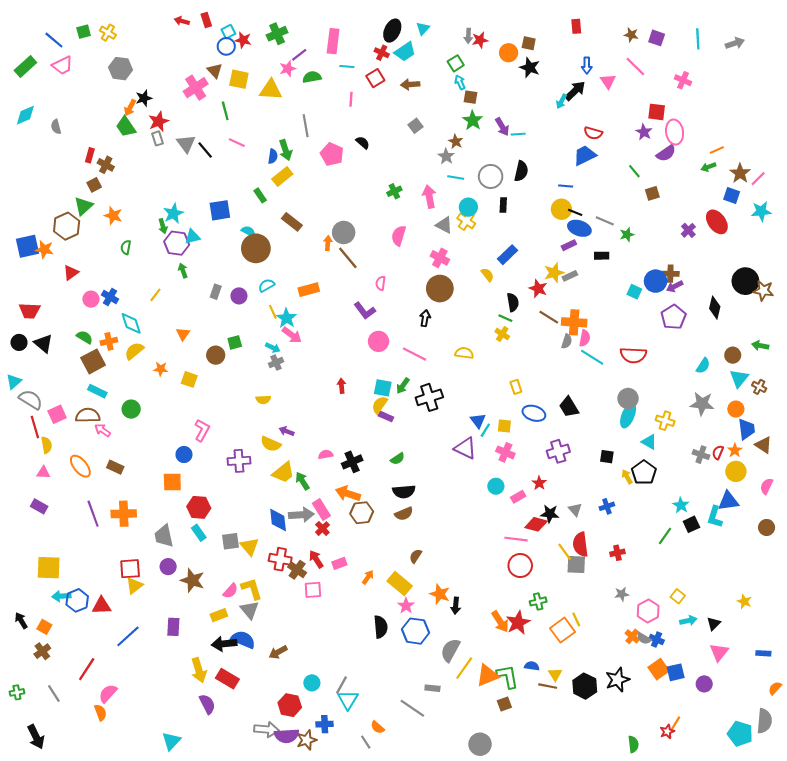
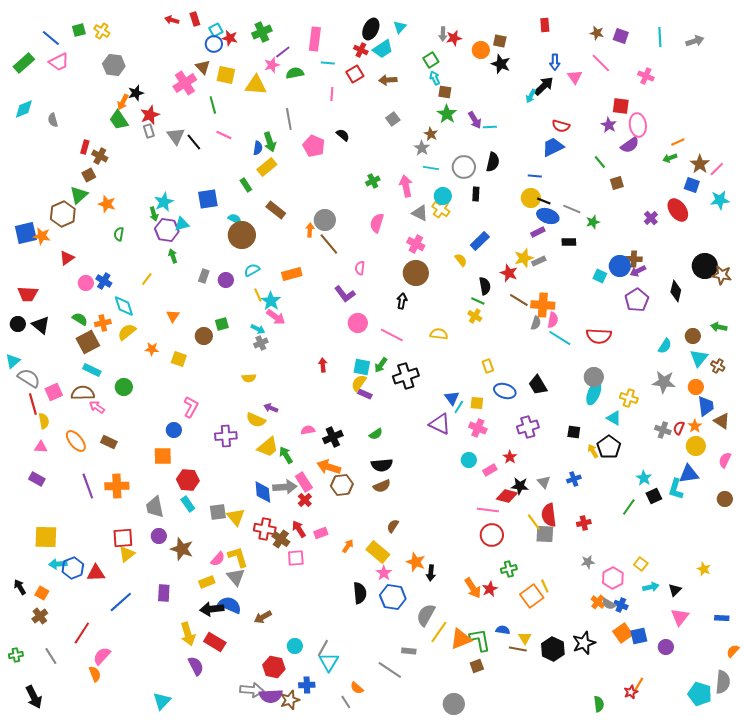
red star: (518, 623) -> (490, 589), size x0.7

